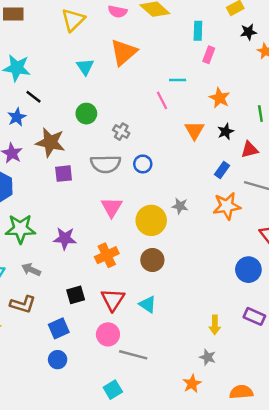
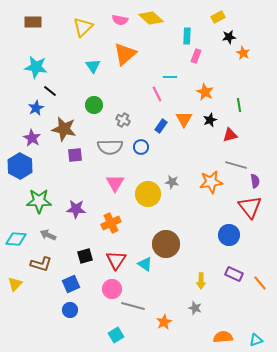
blue rectangle: (222, 170) -> (161, 126), moved
brown circle: (152, 260) -> (166, 244), moved, size x1.4
orange star: (192, 384) -> (164, 322), moved

